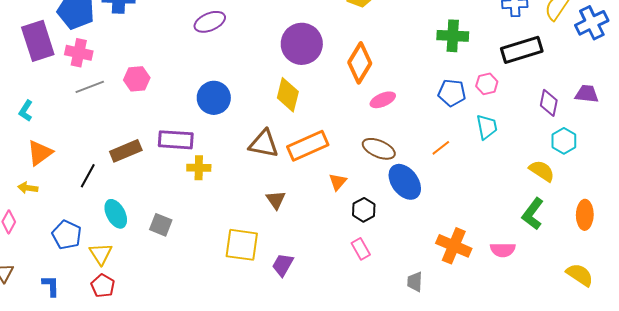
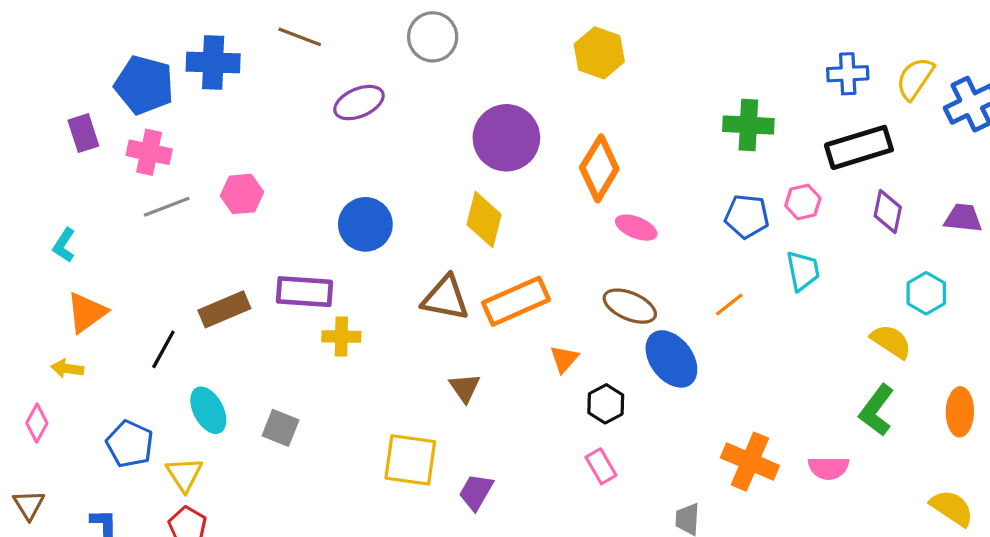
purple rectangle: (38, 41) -> (83, 133), size x0.6
pink ellipse: (383, 100) -> (636, 228), turned 45
purple diamond: (549, 103) -> (888, 212), moved

